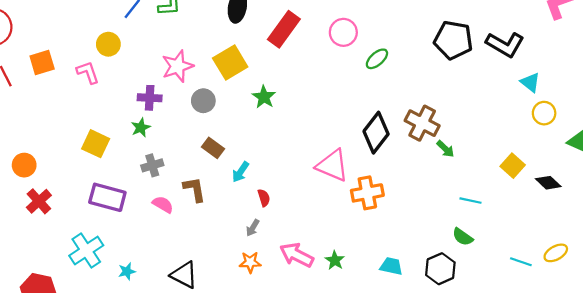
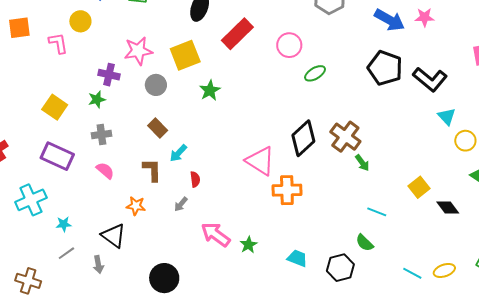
yellow circle: (544, 113) -> (465, 141), moved
brown L-shape: (195, 189) -> (152, 170), moved
orange star: (250, 262) -> (136, 206), moved

